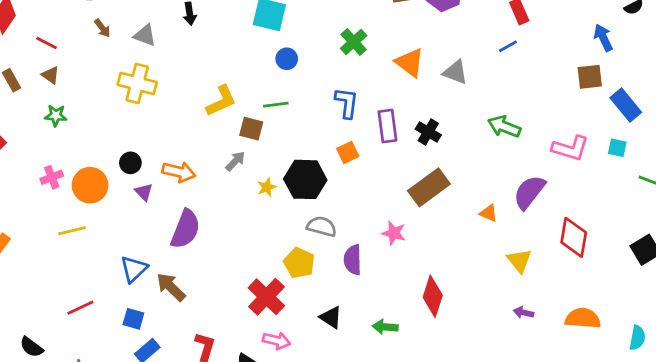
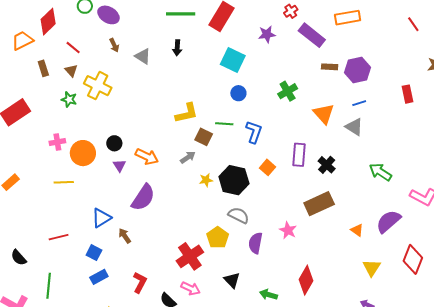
blue line: (508, 46) -> (359, 103), moved
yellow cross: (137, 83) -> (98, 86), moved
blue L-shape: (347, 103) -> (254, 132), moved
orange square: (348, 152) -> (267, 167), turned -35
brown arrow: (171, 287) -> (125, 236), size x0.7

